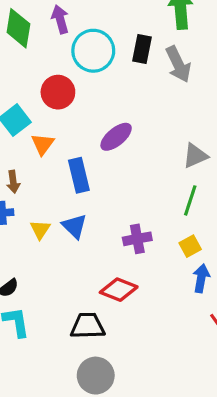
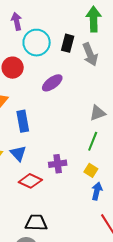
purple ellipse: (116, 137) -> (52, 83), moved
yellow square: (190, 246) -> (91, 170), turned -32
red diamond: (119, 290) -> (30, 181), moved
black trapezoid: (88, 326) -> (36, 223), moved

